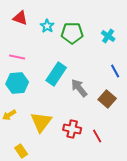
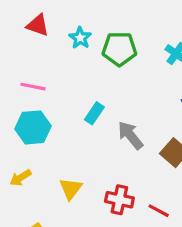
cyan rectangle: (56, 74) -> (94, 113), size x0.6
yellow triangle: (41, 122) -> (71, 189), size x0.7
red line: (97, 136) -> (159, 211), turned -32

